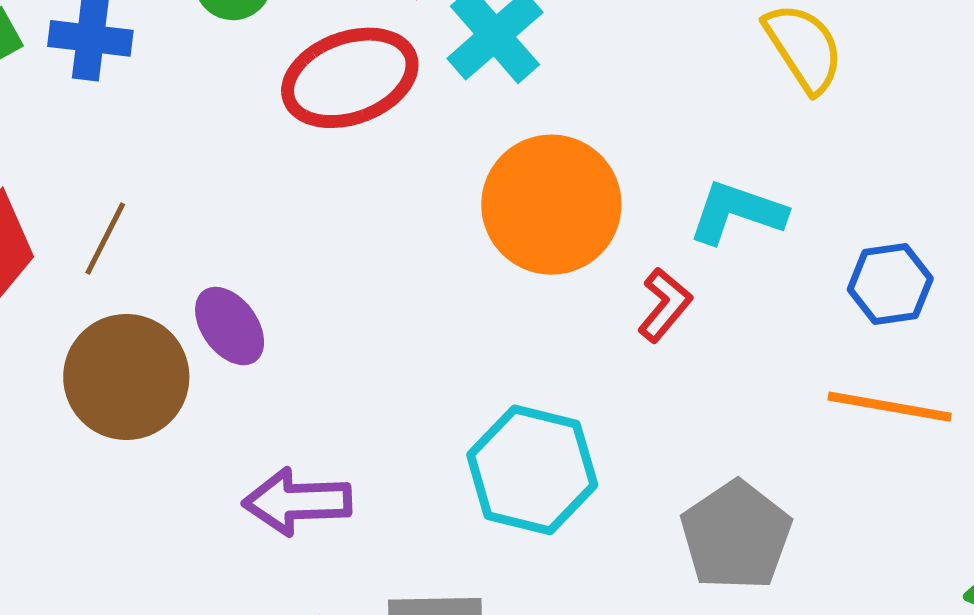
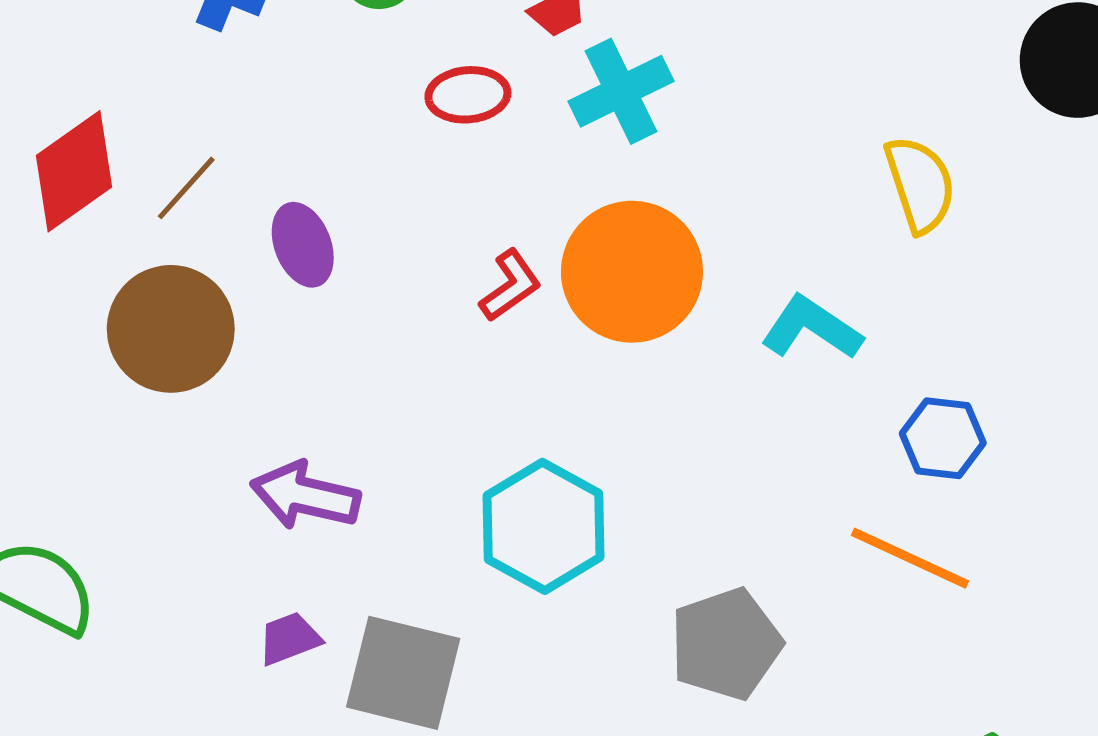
red ellipse: (350, 78) -> (468, 95), size x0.6
red L-shape: (665, 305) -> (510, 286), moved
purple ellipse: (230, 326) -> (303, 245), moved

